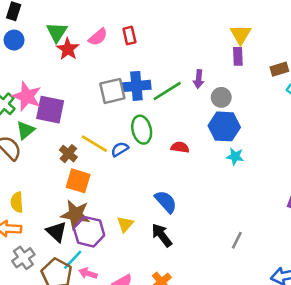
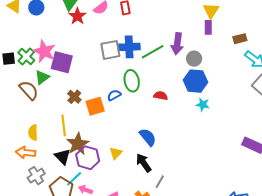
purple arrow: (199, 79) -> (177, 44), size x1.5
yellow line: (94, 144) -> (64, 125), moved, turned 50
orange square: (78, 181) -> (95, 106), moved, turned -36
brown star: (75, 214) -> (78, 144), turned 30
gray line: (237, 240) -> (160, 182), moved

